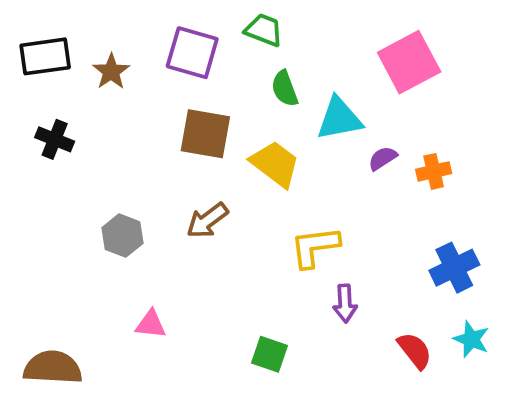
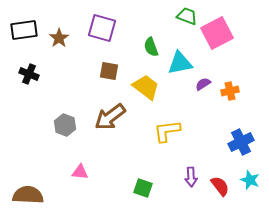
green trapezoid: (264, 30) -> (187, 16), moved
brown square: (205, 134) -> (109, 71), size x0.7
brown arrow: (207, 220) -> (110, 117), size x1.4
purple arrow: (345, 303) -> (191, 177), moved

